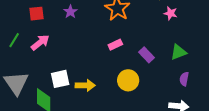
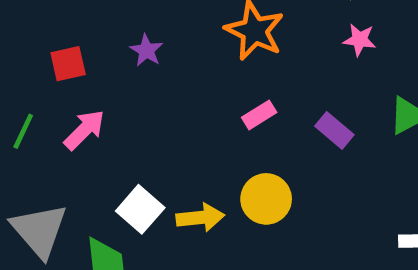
pink star: (171, 13) -> (360, 40), moved
white square: (60, 79) -> (140, 209), turned -30
yellow circle: (128, 80) -> (266, 199), moved

